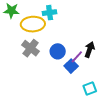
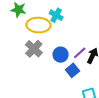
cyan cross: (50, 13) -> (56, 15), turned 32
purple line: (77, 57) -> (80, 53), moved

